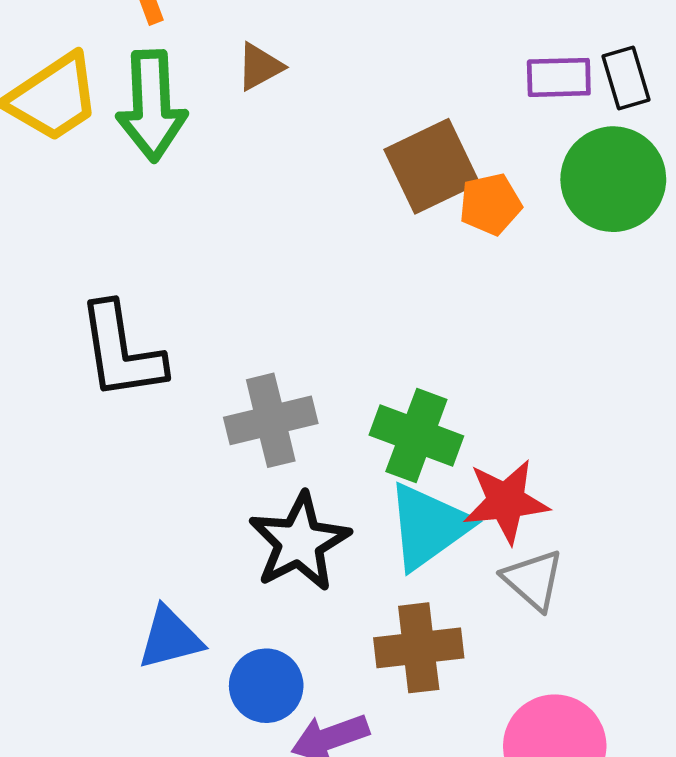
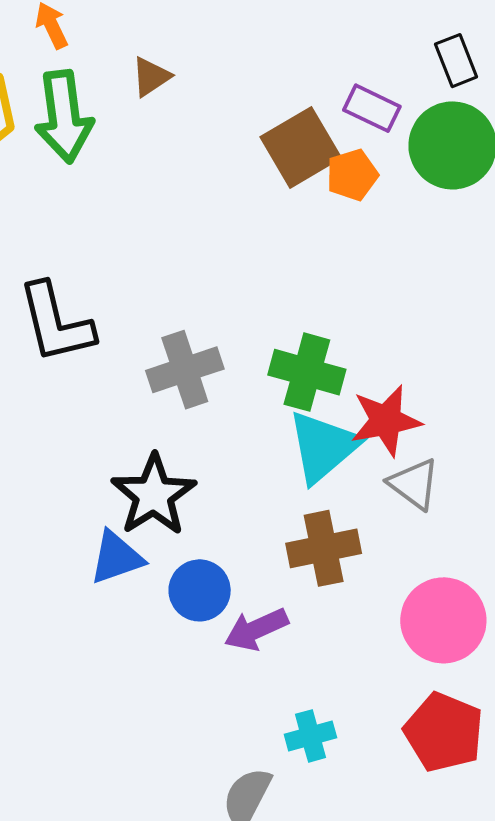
purple rectangle: (559, 77) -> (372, 108), moved, turned 32
black star: (299, 542) -> (154, 495), moved

